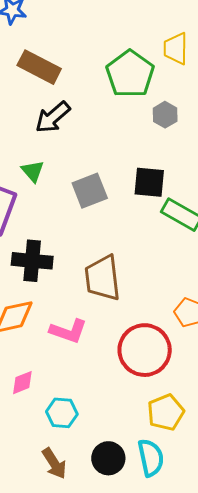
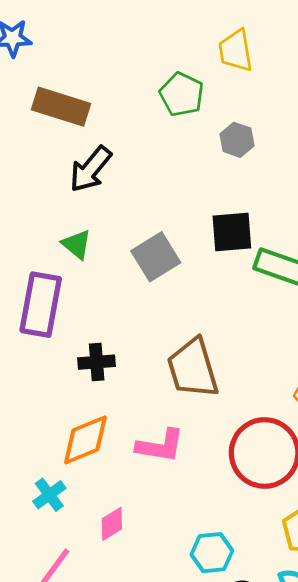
green pentagon: (130, 74) -> (182, 94), size x0.7
black cross: (32, 261) -> (97, 362), size x0.7
cyan hexagon: (62, 413) -> (212, 553), moved

